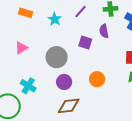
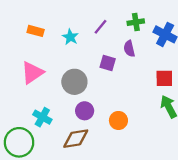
pink triangle: (21, 48) -> (32, 73), size x1.5
orange circle: (97, 79) -> (118, 120), moved
brown diamond: (69, 106) -> (76, 139), moved

